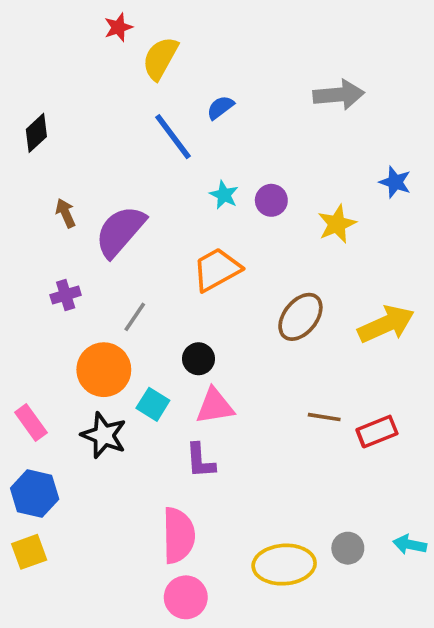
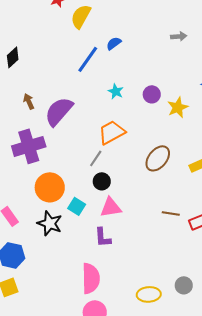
gray arrow: (339, 95) -> (179, 36), size x0.6
blue line: (173, 137) -> (88, 59), turned 72
purple circle: (271, 200) -> (152, 94), moved
purple cross: (66, 295) -> (29, 146), size x2.0
gray line: (135, 317) -> (96, 158), moved
yellow ellipse: (284, 565) -> (149, 294), size x0.7

